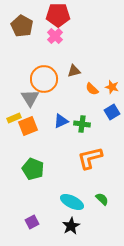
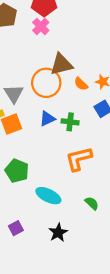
brown triangle: (74, 71) -> (61, 64), size x1.6
orange circle: (44, 79) -> (46, 83), moved
cyan ellipse: (72, 202) -> (48, 196), moved

